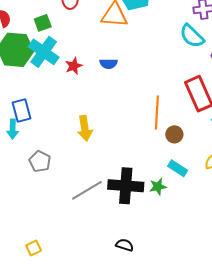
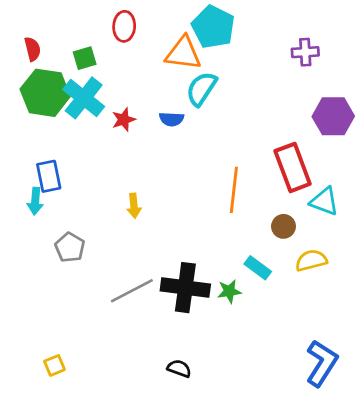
cyan semicircle: (192, 36) -> (201, 89), moved, turned 76
yellow arrow: (85, 128) -> (134, 206), size x0.7
brown circle: (174, 134) -> (283, 226), moved

